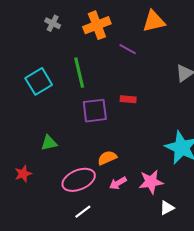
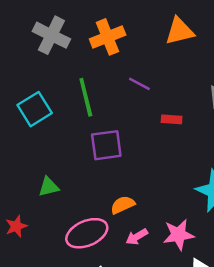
gray cross: (53, 23) -> (51, 35), size x1.8
purple line: (128, 49) -> (139, 84), moved
red rectangle: (128, 99) -> (172, 119), moved

